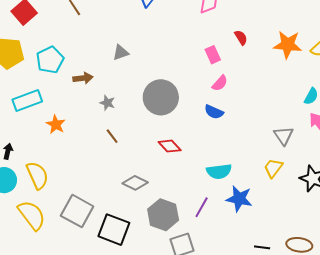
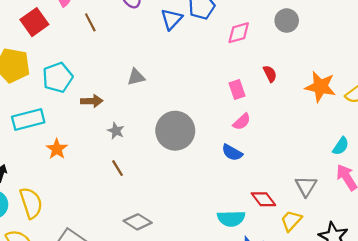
red diamond: (170, 146) -> (263, 199), moved

